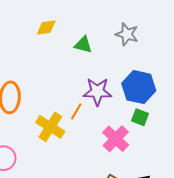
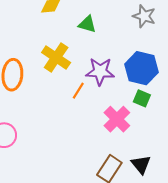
gray star: (127, 34) -> (144, 16), moved
yellow cross: (50, 127) -> (56, 58), moved

